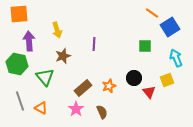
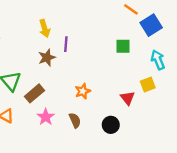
yellow arrow: (57, 30) -> (45, 28), moved
brown star: (63, 56) -> (47, 58), moved
black circle: (134, 78) -> (111, 125), moved
brown rectangle: (83, 88) -> (34, 93), moved

